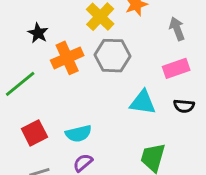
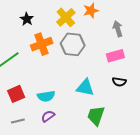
black star: (38, 33) -> (27, 19), moved
cyan triangle: (143, 102) -> (85, 88), moved

